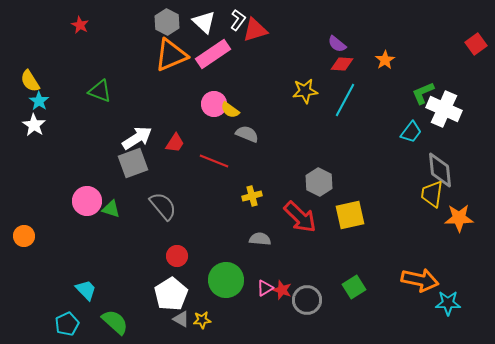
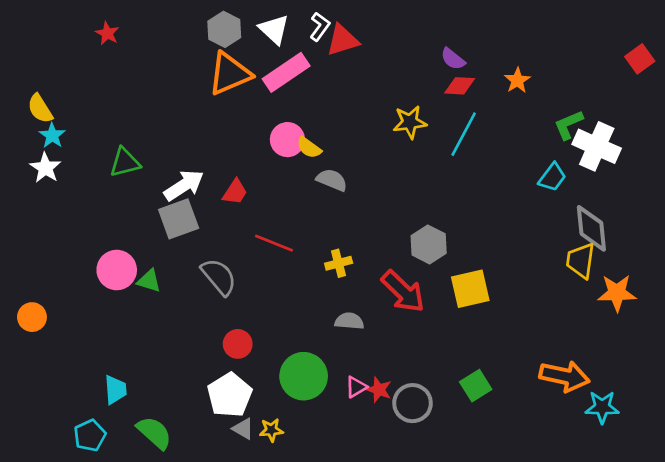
green triangle: (100, 91) -> (125, 162), moved, turned -35
red line: (214, 161) -> (274, 243), moved
cyan trapezoid: (86, 290) -> (115, 390), turned 40

